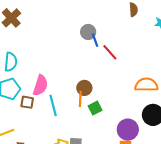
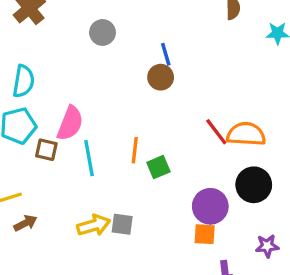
gray circle: (88, 32) -> (102, 32), moved
red line: (110, 52) -> (216, 132), moved
brown circle: (84, 88) -> (161, 77), moved

